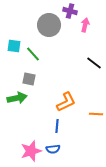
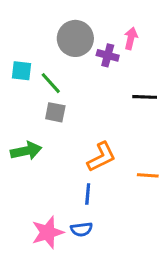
purple cross: (70, 11) -> (108, 55), moved
black line: (94, 63) -> (145, 97), turned -35
gray square: (29, 79) -> (55, 112), moved

